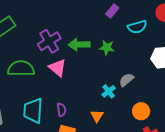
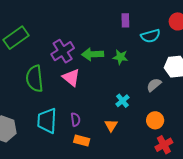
purple rectangle: (112, 11) -> (125, 20), turned -40
green semicircle: (21, 68) -> (35, 79), turned -96
gray semicircle: (126, 80) -> (154, 85), moved

